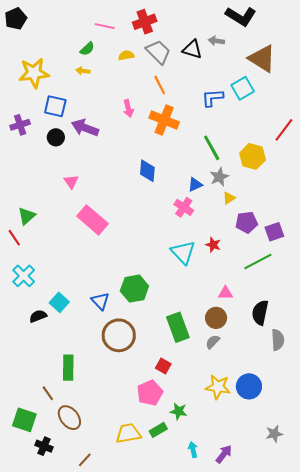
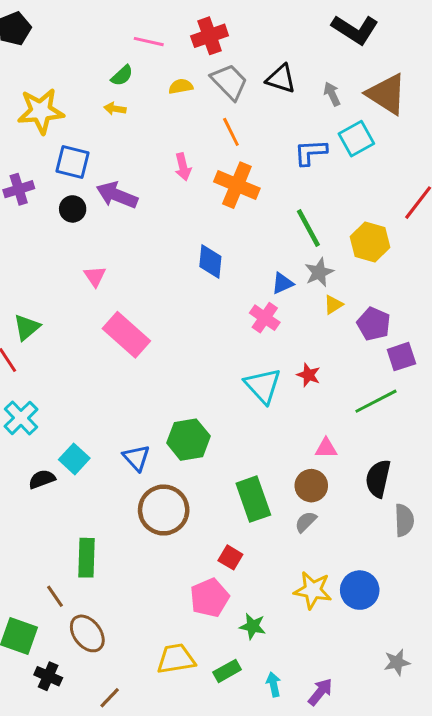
gray arrow: (216, 41) -> (332, 94), moved, turned 56
purple pentagon: (247, 222) -> (374, 324), moved, turned 30
green rectangle: (158, 430) -> (227, 671), moved

